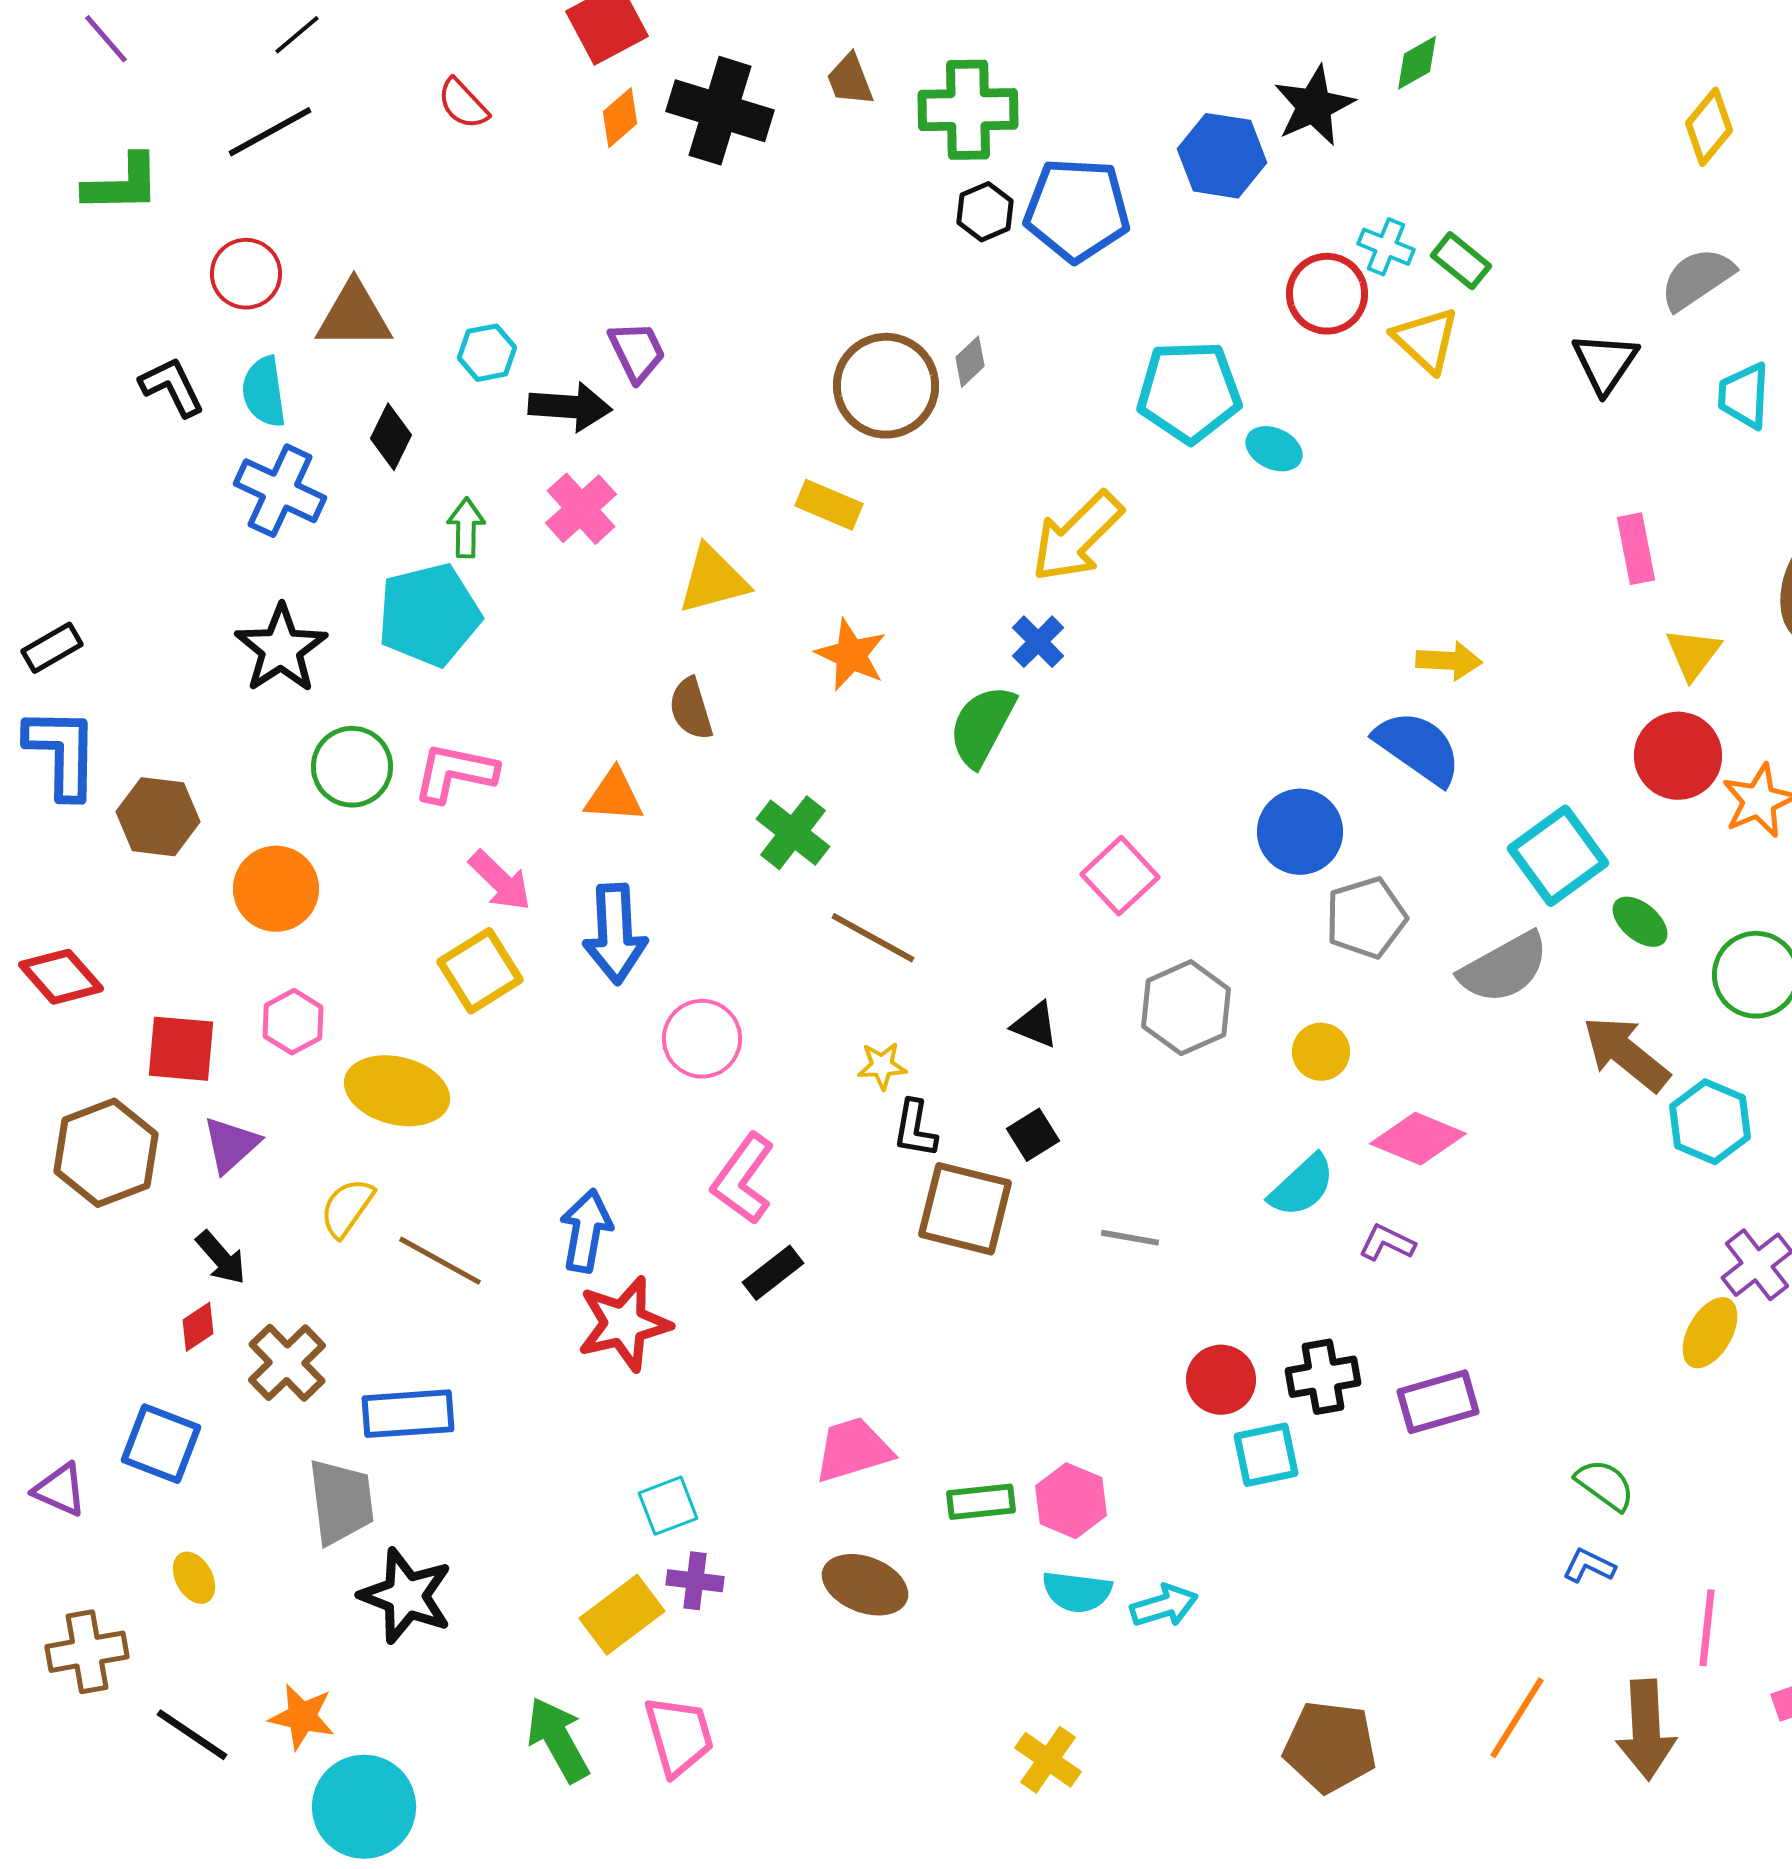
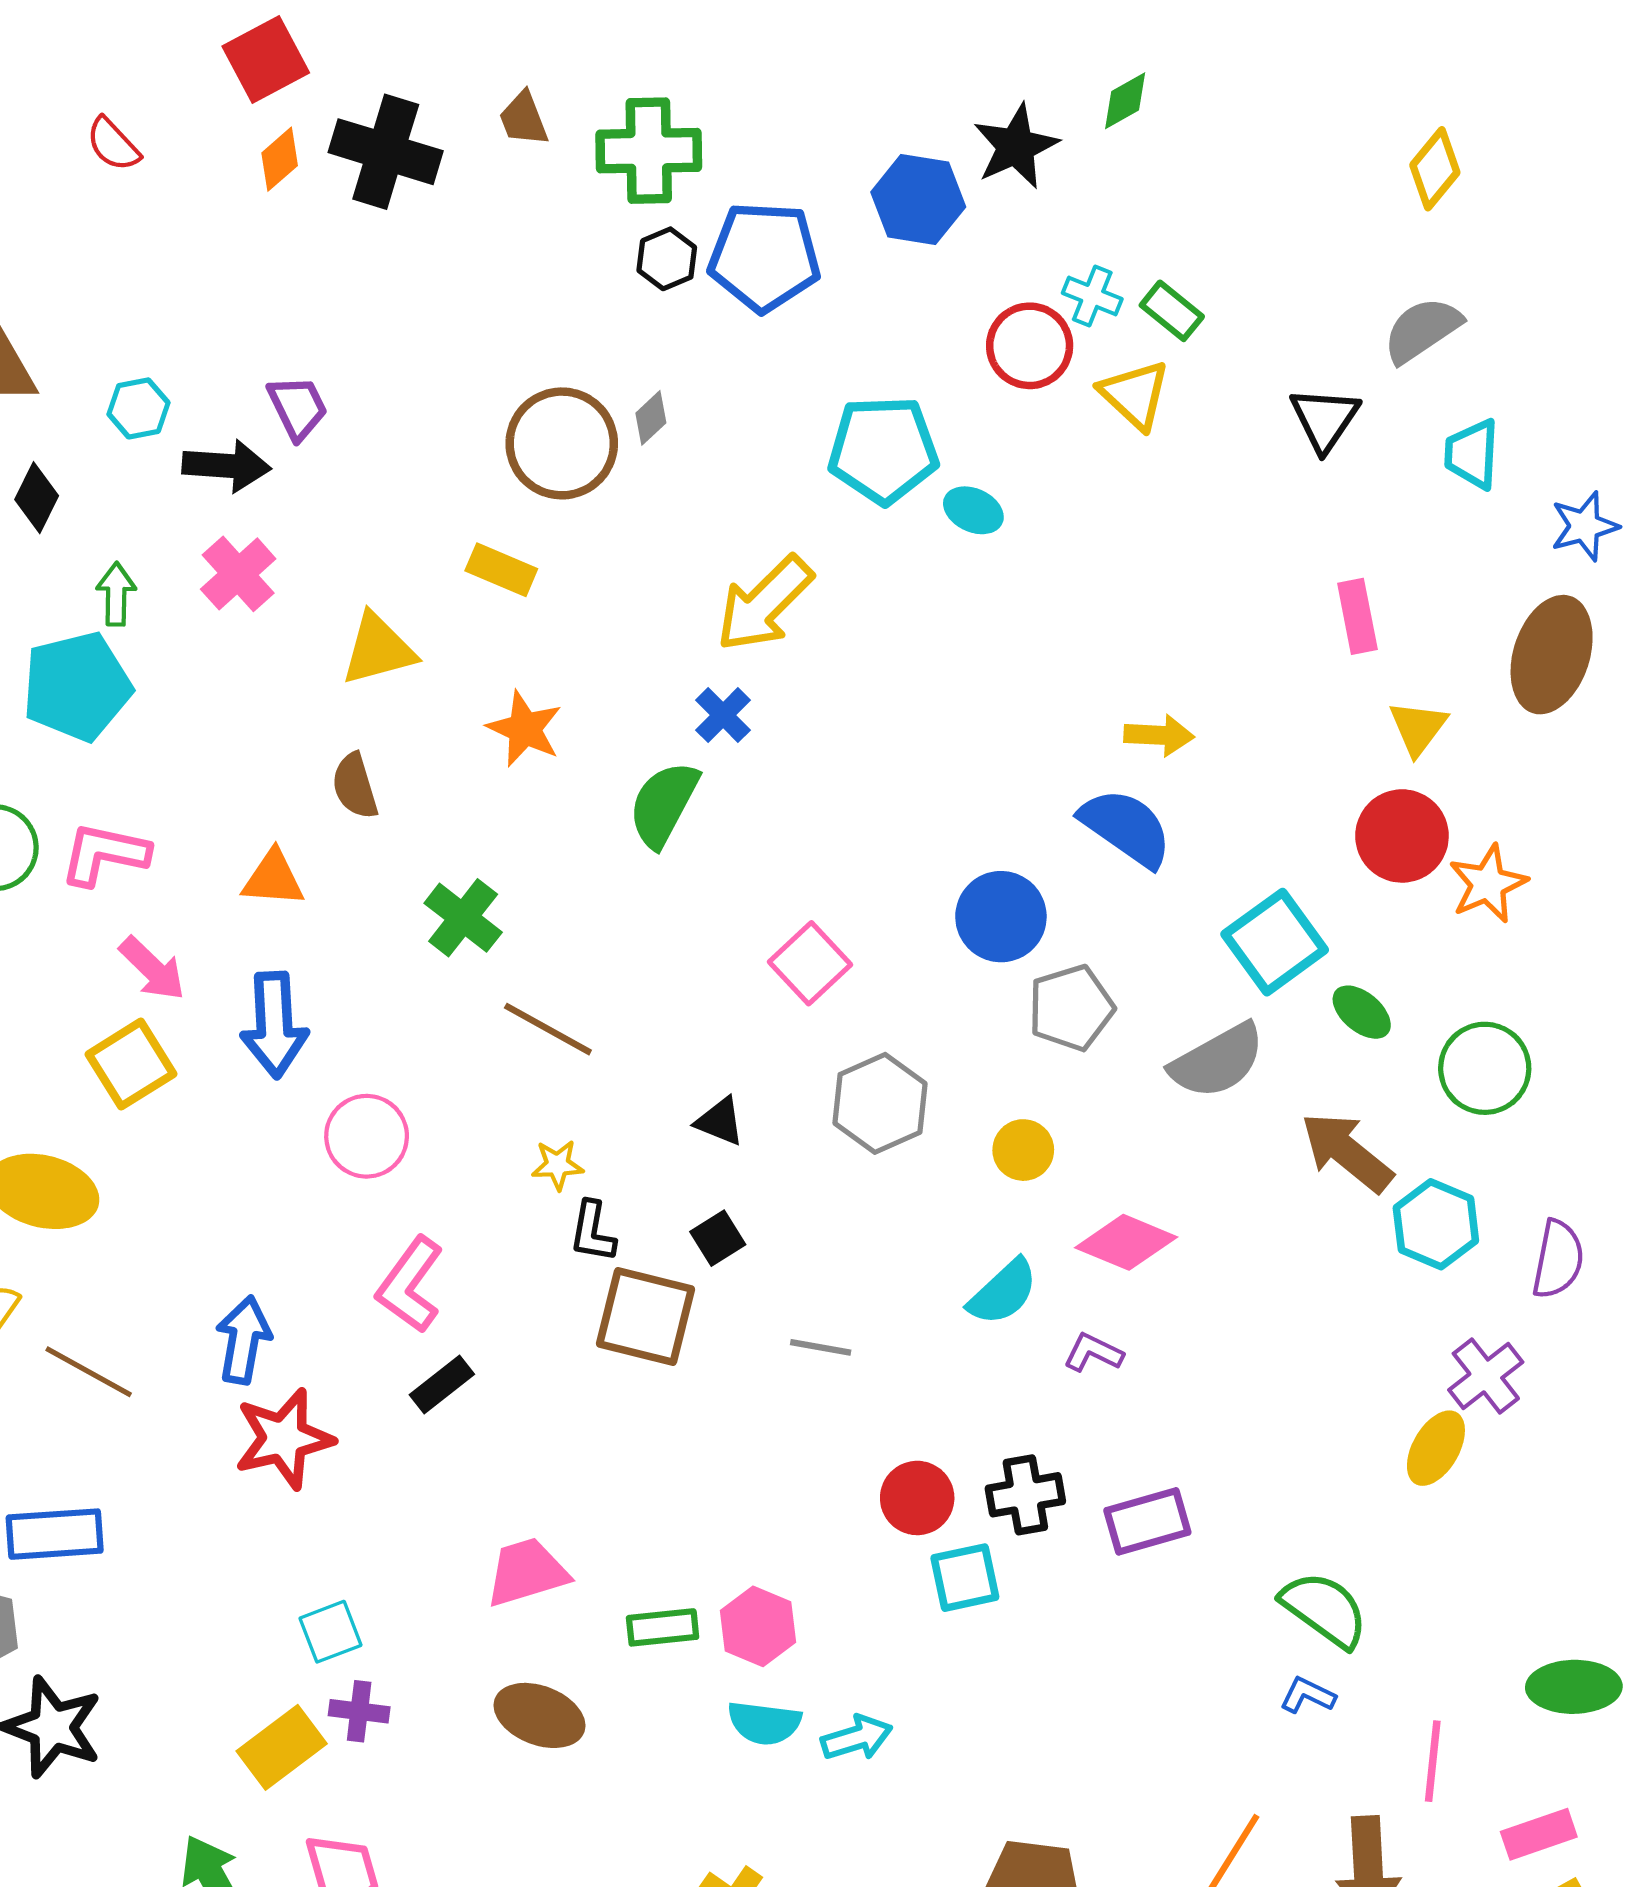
green semicircle: (1605, 1485) -> (1325, 1609), size x1.4

